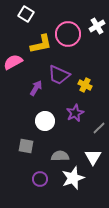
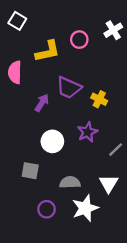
white square: (26, 14) -> (17, 21), moved
pink circle: (68, 34) -> (79, 40), size x0.6
pink semicircle: (13, 62) -> (15, 72), turned -60

